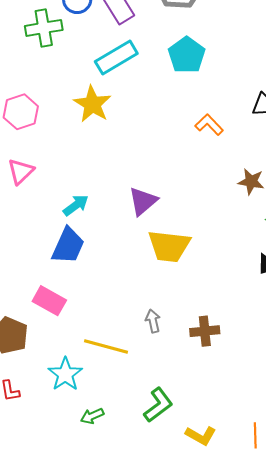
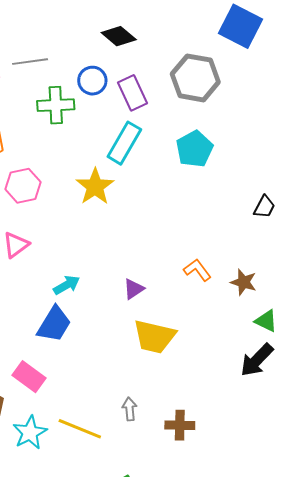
cyan rectangle: (116, 58) -> (124, 143), turned -36
orange L-shape: (209, 125) -> (197, 270), moved
purple triangle: (143, 201) -> (134, 289), size x0.7
cyan star: (65, 374) -> (30, 433), moved

